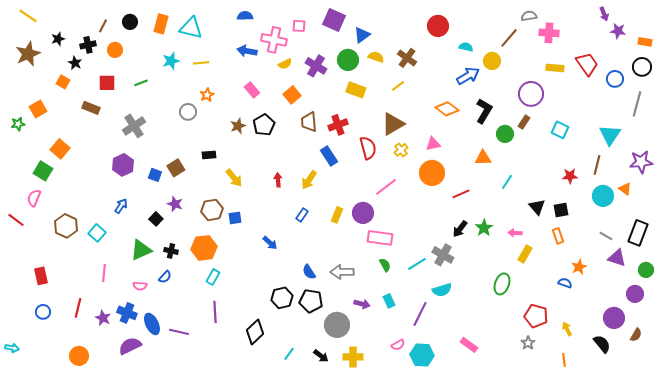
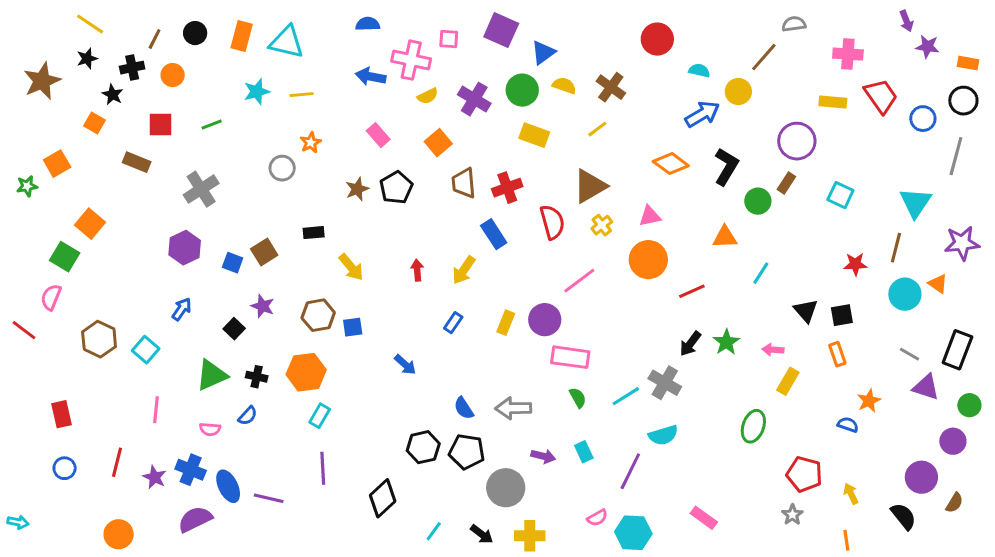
yellow line: (28, 16) -> (90, 24), moved
pink cross: (549, 33) -> (848, 54), moved

